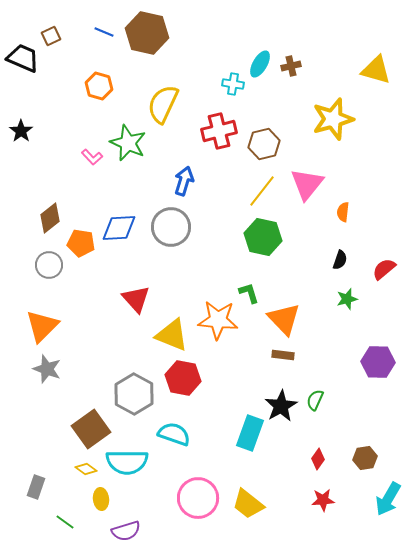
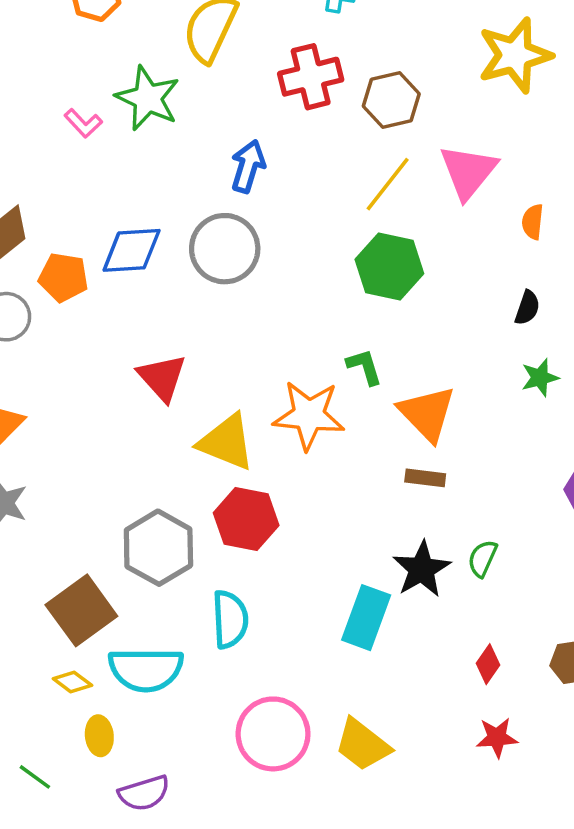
cyan semicircle: (174, 434) -> (230, 619), turned 68

